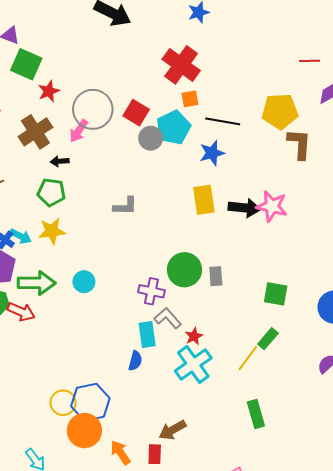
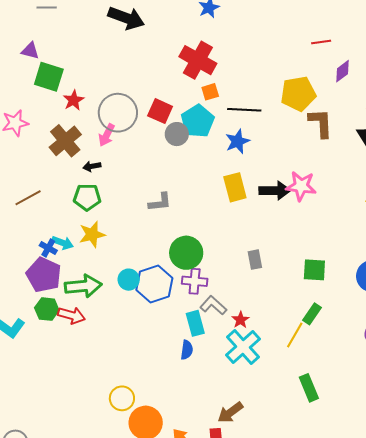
green circle: (184, 270) -> (186, 253), moved
blue hexagon: (90, 402) -> (154, 284), moved

